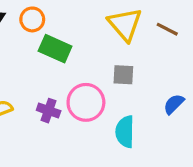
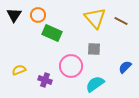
purple cross: (49, 111) -> (45, 80), moved
cyan semicircle: (125, 132) -> (95, 84), turned 54

